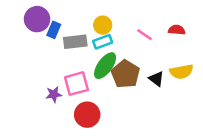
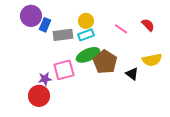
red semicircle: (177, 30) -> (148, 25), turned 40
green ellipse: (105, 66) -> (88, 55), turned 30
black triangle: (156, 79) -> (132, 74), moved
red circle: (87, 115) -> (39, 96), moved

